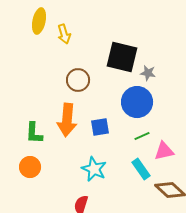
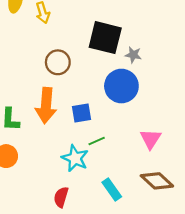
green line: (142, 136) -> (97, 141), moved
pink triangle: (164, 151) -> (151, 139), turned -45
cyan rectangle: (141, 169) -> (112, 190), moved

